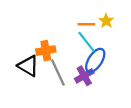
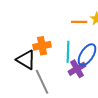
cyan line: (86, 42) -> (68, 52), moved, turned 40
gray line: (58, 72) -> (42, 82), moved

